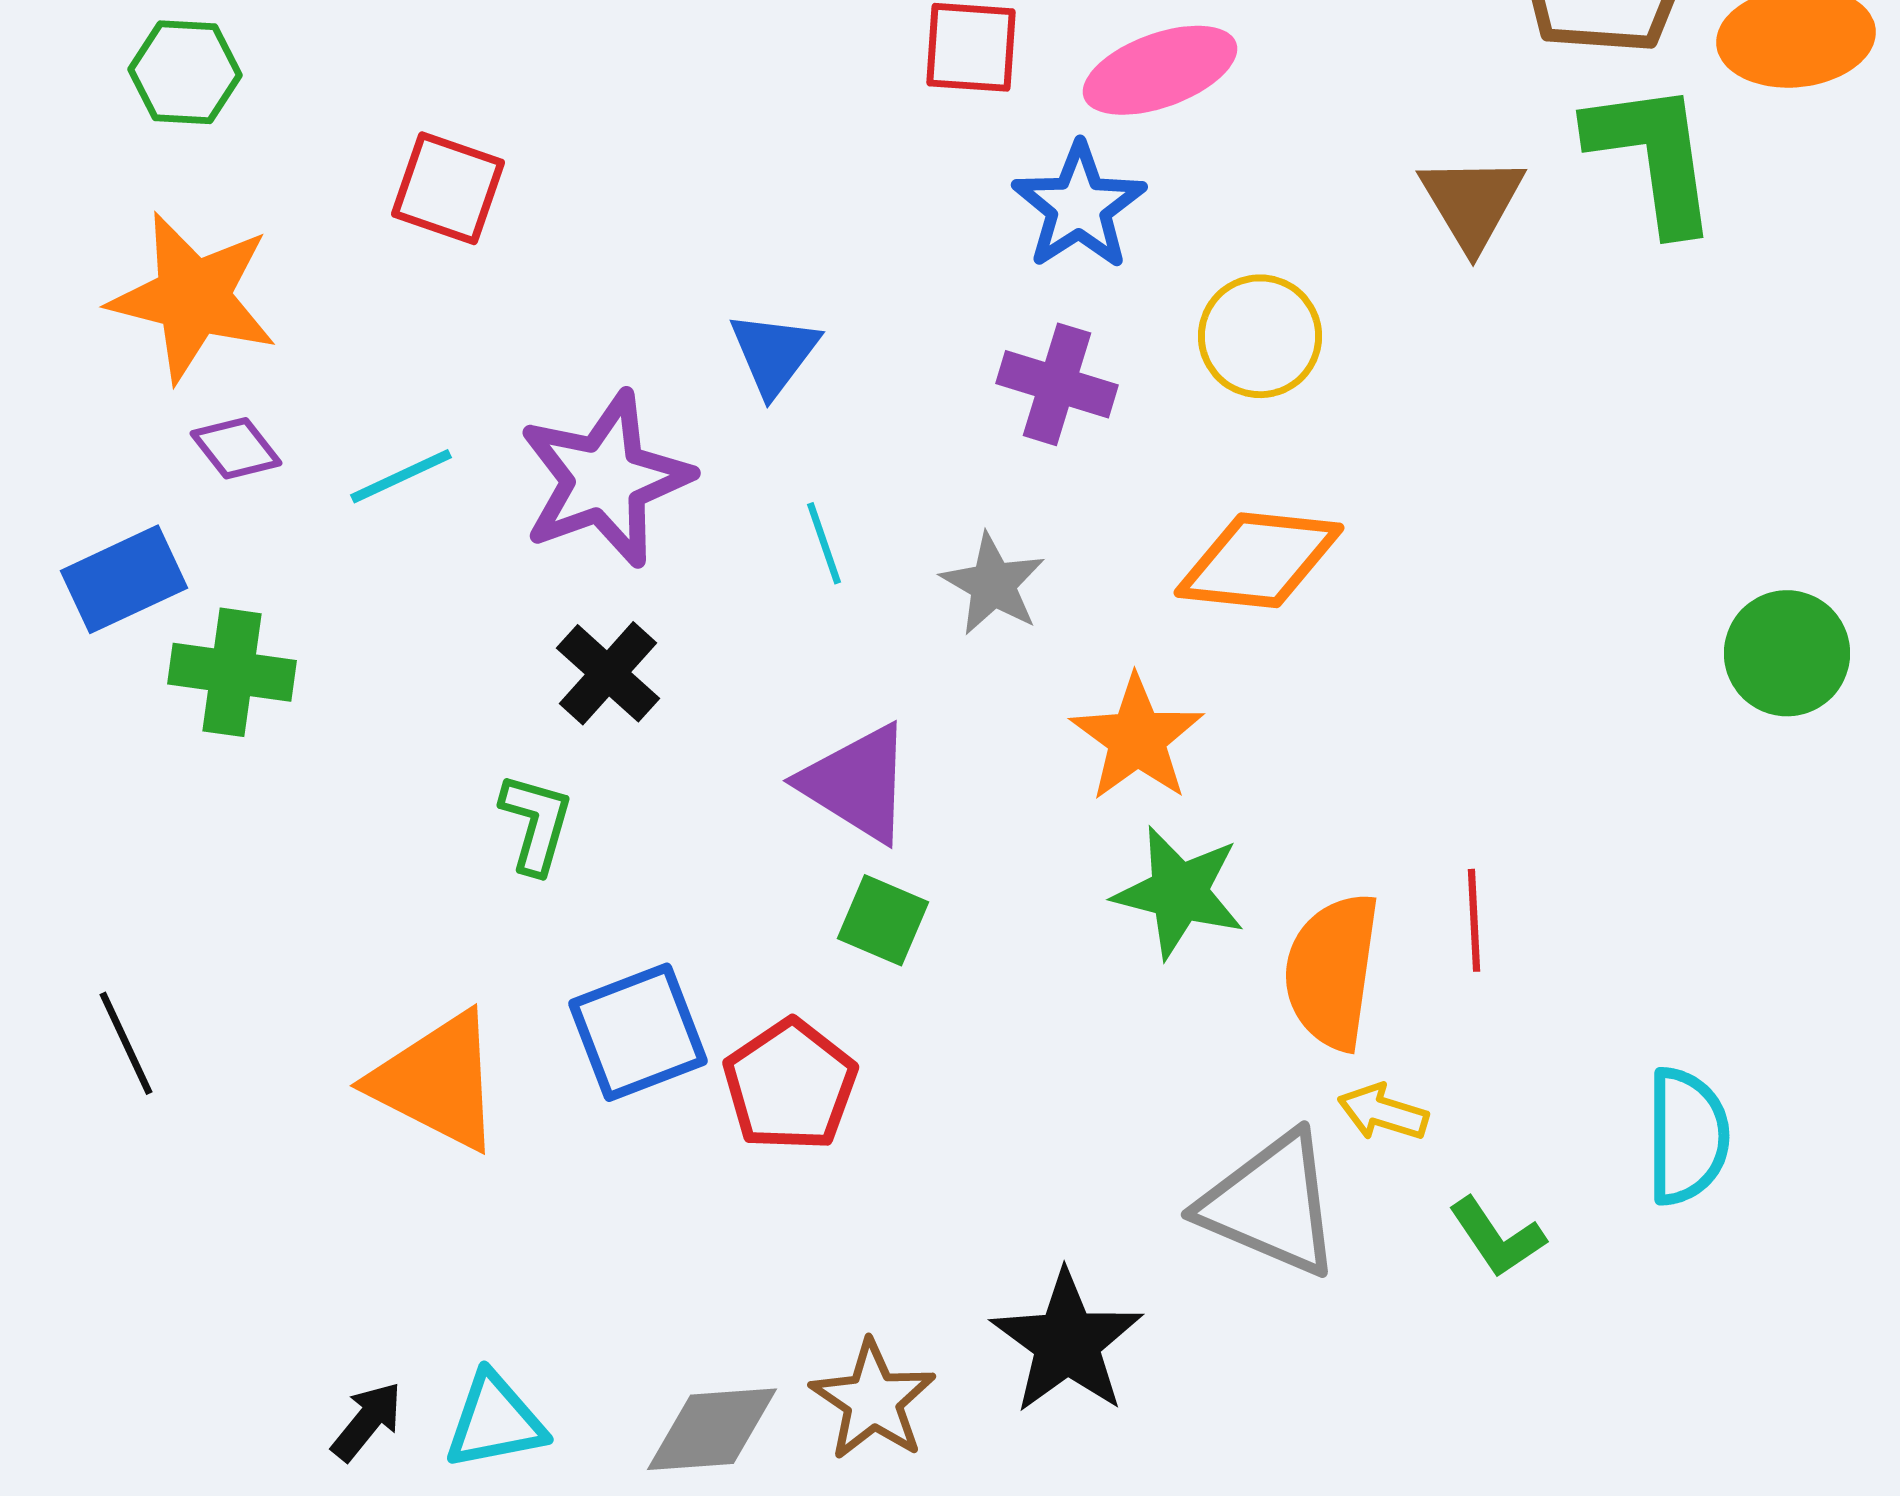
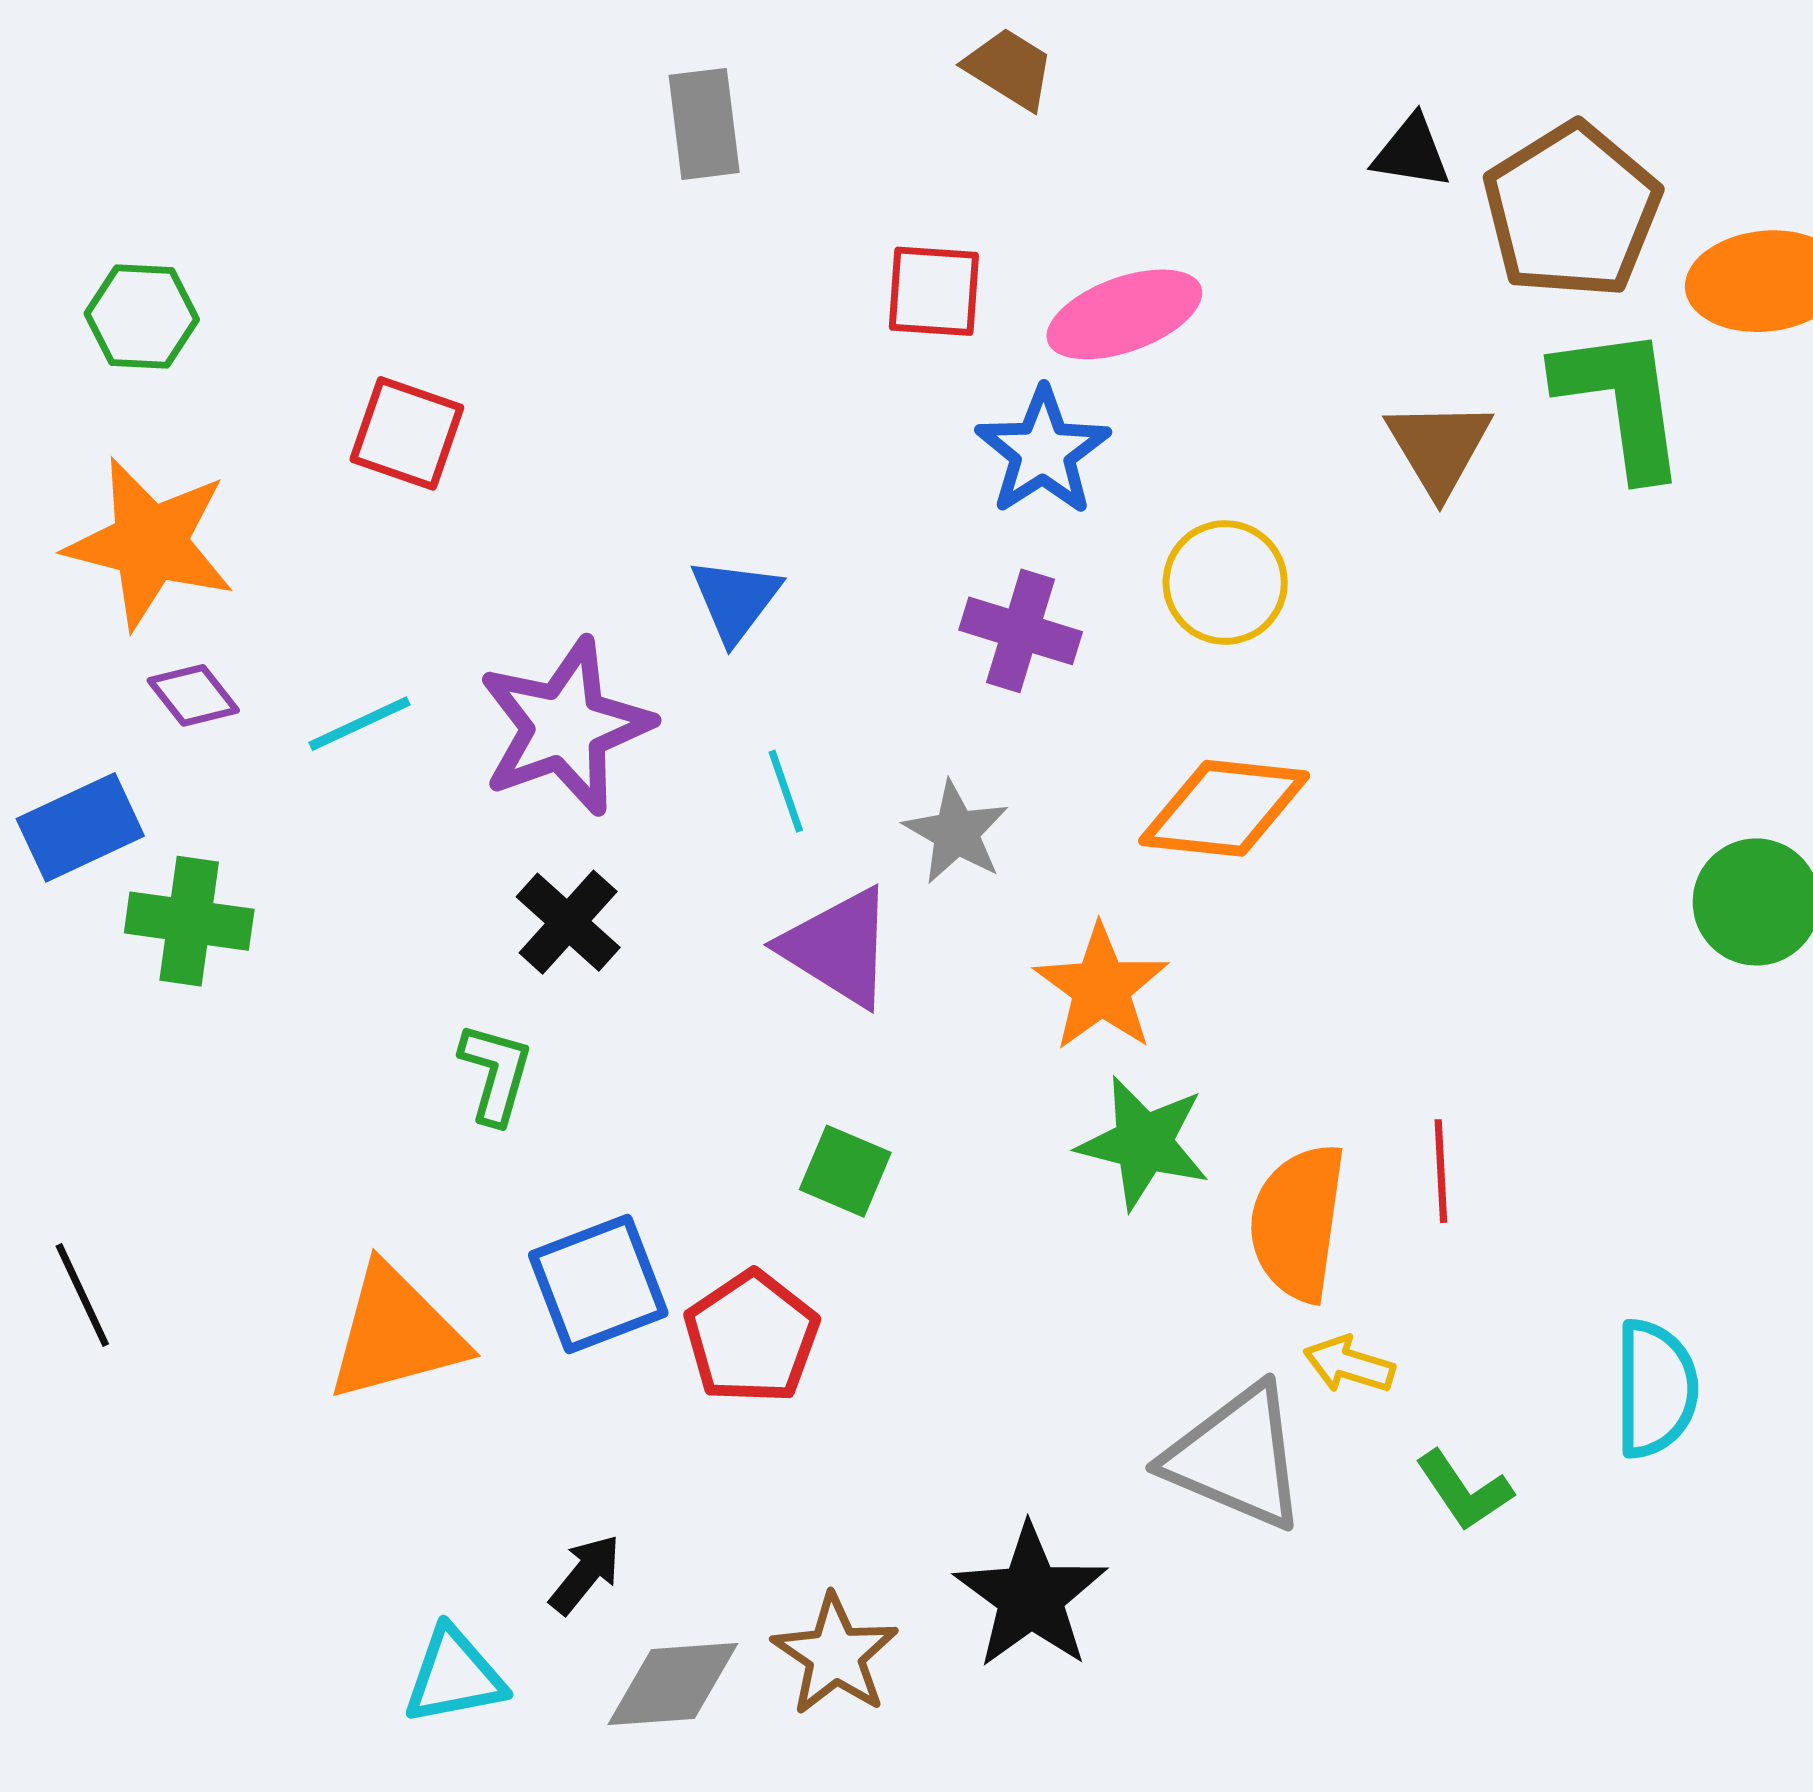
purple triangle: (857, 783) -> (838, 947), moved
orange triangle: (437, 1081) -> (396, 1333), turned -42
black arrow: (367, 1421) -> (585, 1574), moved

